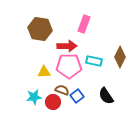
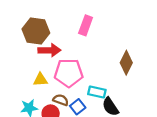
red arrow: (67, 46) -> (49, 50), moved
cyan rectangle: (94, 61) -> (97, 92), moved

